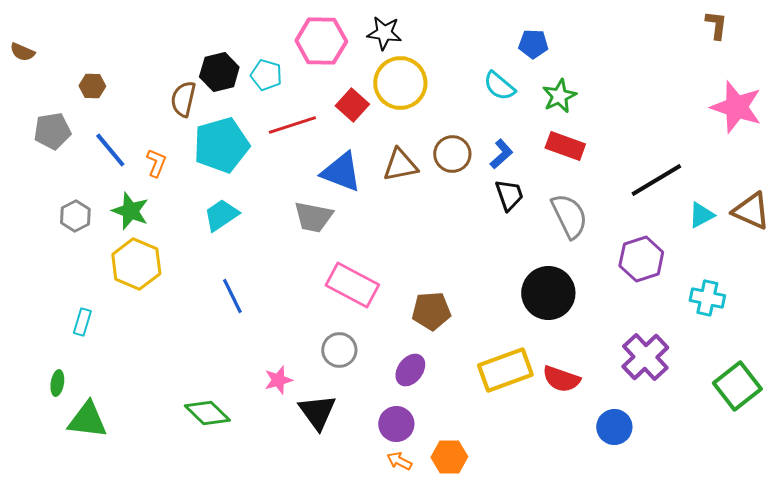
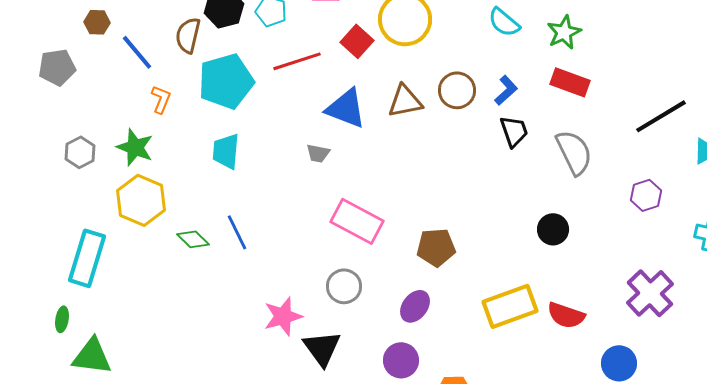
blue line: (110, 150) -> (137, 52), moved
cyan trapezoid: (221, 215) -> (226, 151), turned -51
gray trapezoid: (313, 217) -> (318, 153), size x0.6
purple hexagon: (641, 259) -> (646, 195), size x0.7
black circle: (548, 293) -> (553, 229), size x0.6
cyan rectangle: (82, 322) -> (87, 258), size x2.0
pink star: (278, 380) -> (283, 316), size x1.4
green diamond: (207, 413) -> (193, 239), moved, size x0.7

